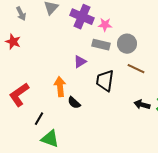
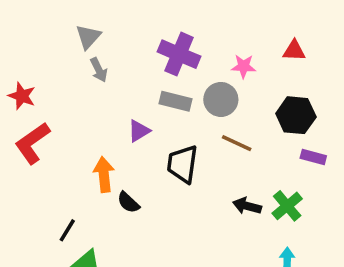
gray arrow: (21, 14) -> (99, 70), moved
purple cross: (82, 17) -> (179, 54), moved
pink star: (105, 25) -> (244, 66), moved
red L-shape: (19, 95) -> (32, 143), moved

